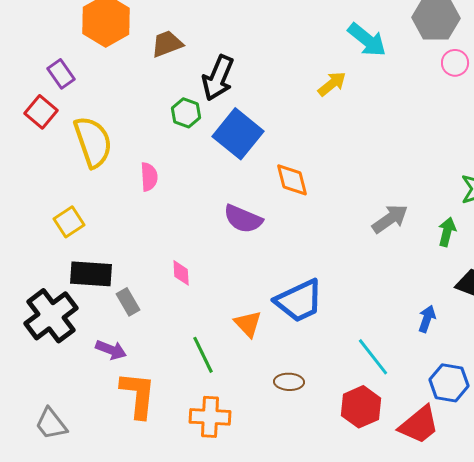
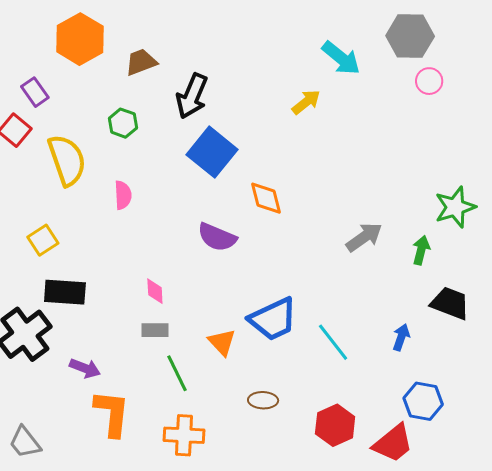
green hexagon: (186, 113) -> (123, 123), moved
gray rectangle: (128, 302) -> (155, 330), moved, turned -60
cyan line: (373, 357) -> (333, 342), moved

